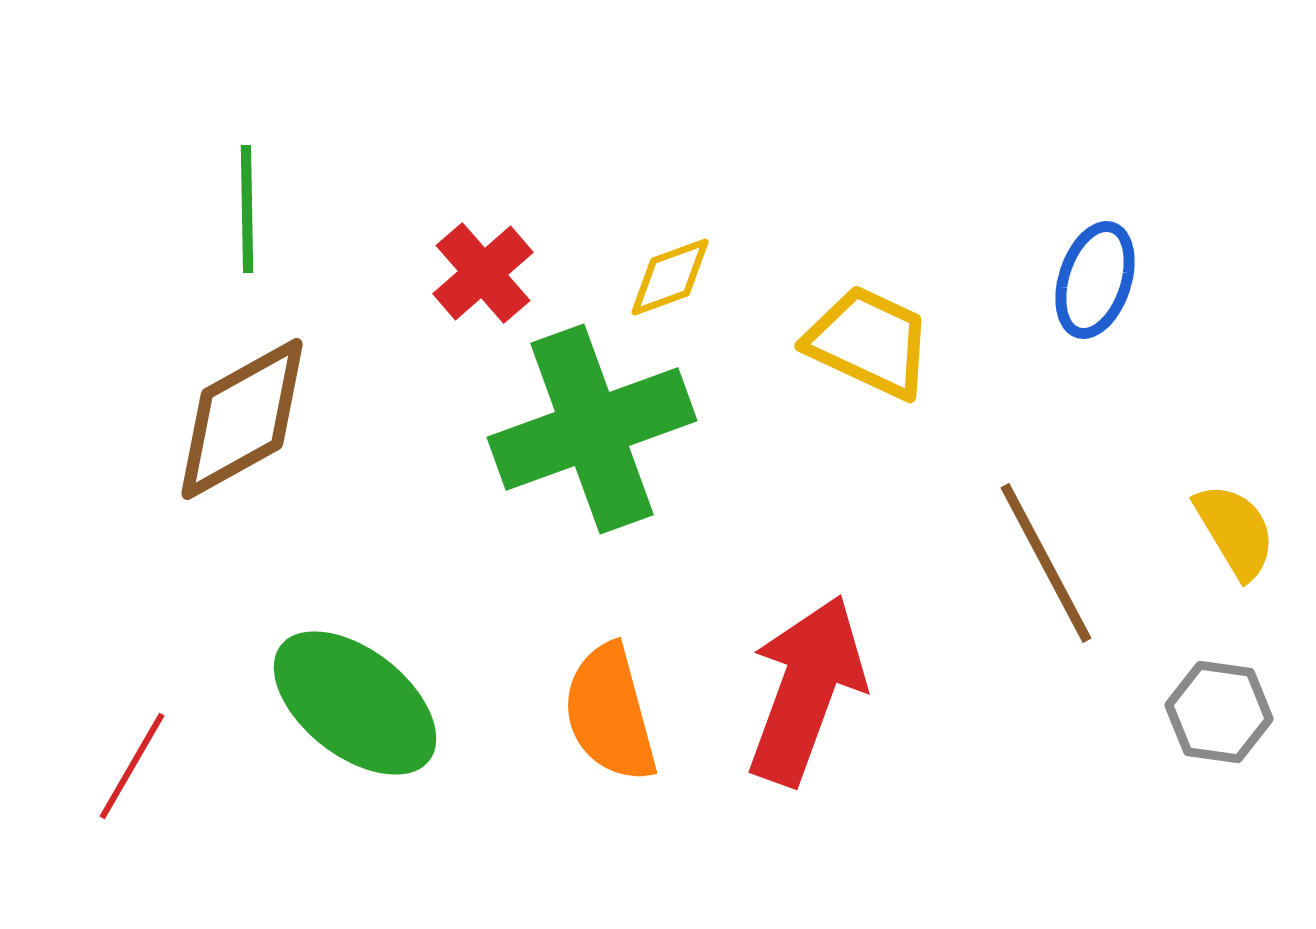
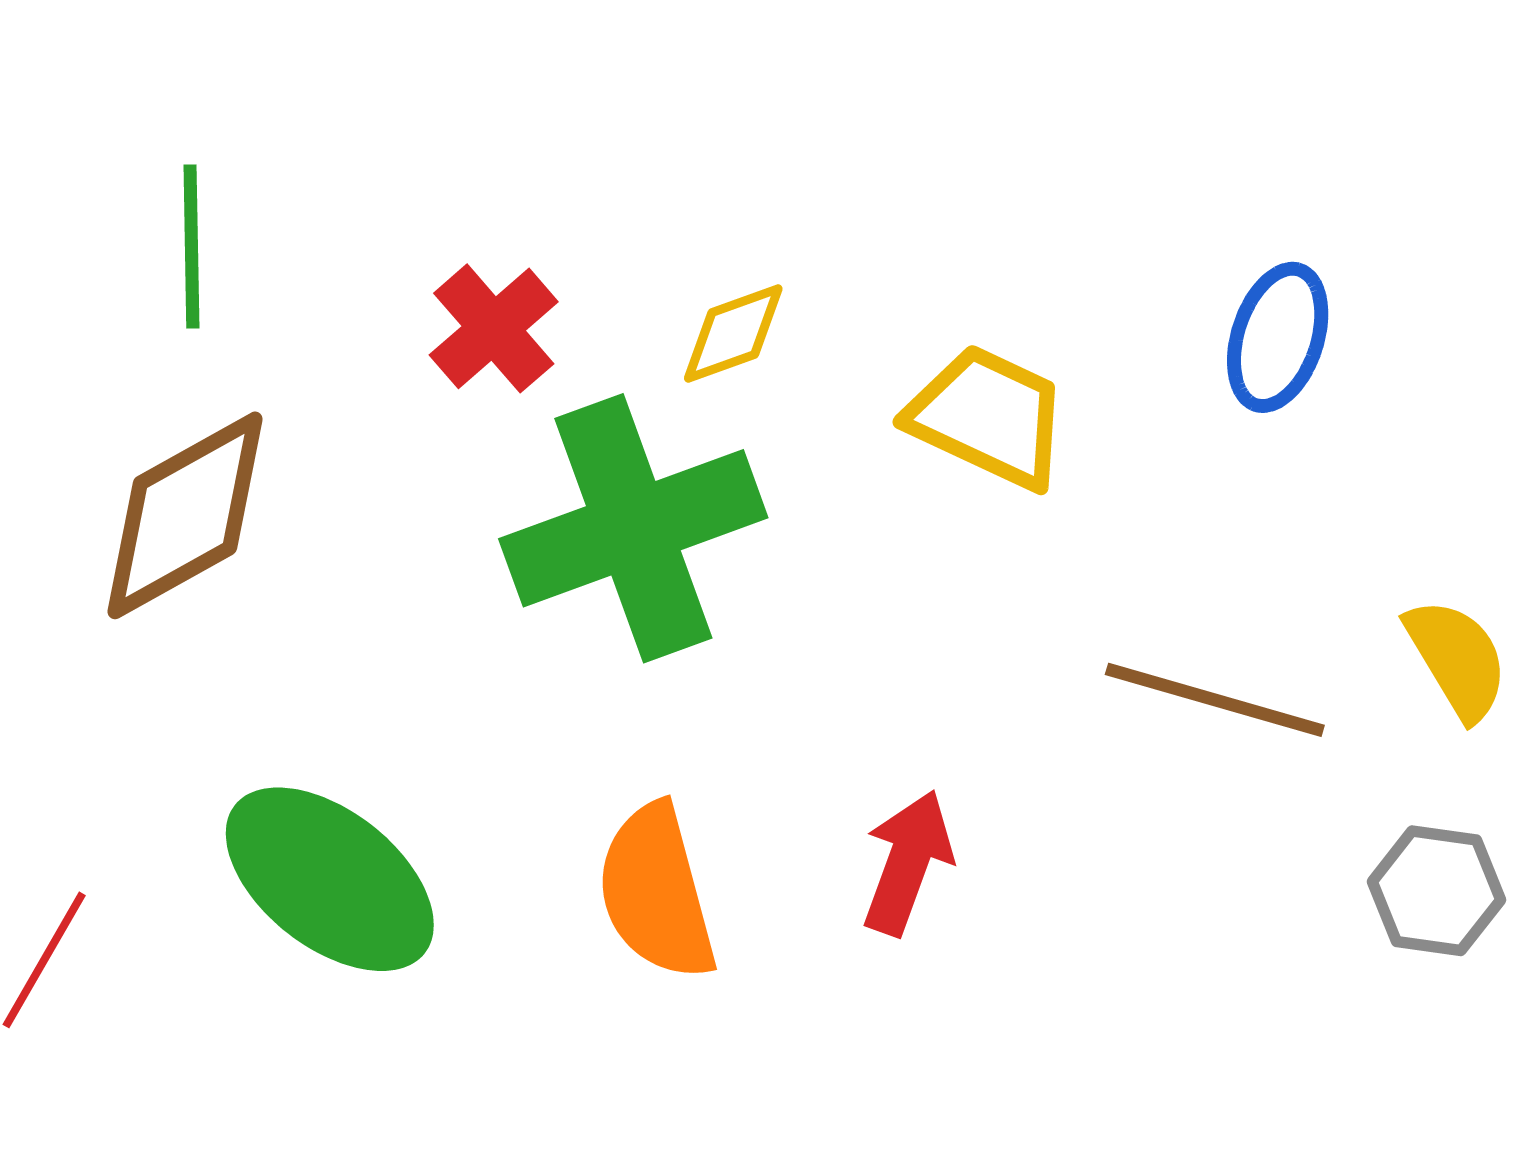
brown line: (1046, 563) -> (1215, 700), turned -46
red arrow: (806, 690) -> (907, 863), size x0.6

